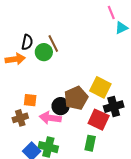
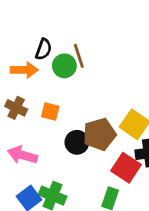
orange square: (30, 100) -> (50, 112), moved
brown cross: (20, 118) -> (16, 108), moved, turned 35
pink arrow: (50, 118) -> (22, 155), moved

